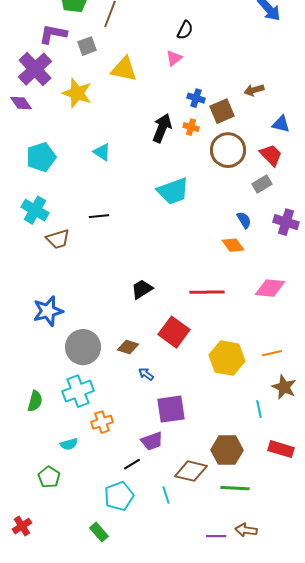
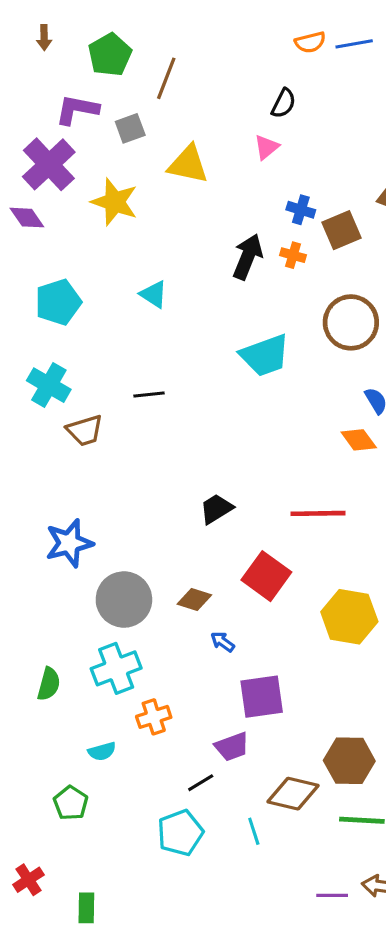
brown circle: (228, 150) -> (351, 322), moved
green rectangle: (99, 532) -> (86, 908), moved, turned 42

